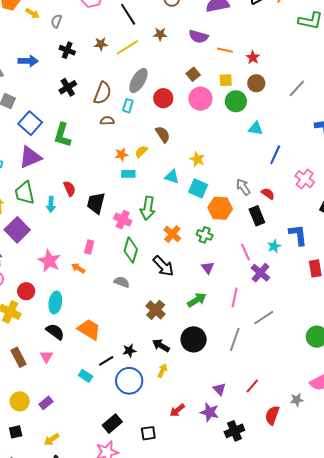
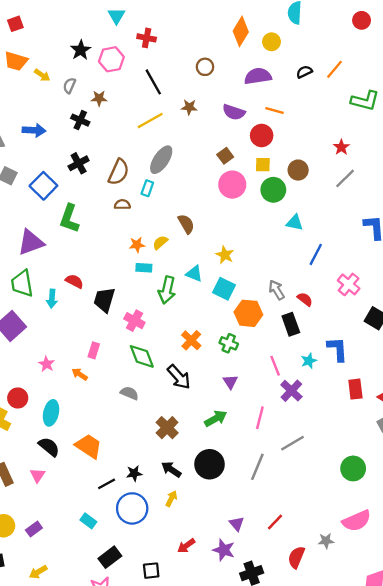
brown star: (101, 44) -> (99, 98), moved
orange line: (225, 50) -> (275, 110), moved
red star: (253, 57) -> (341, 147), moved
red circle: (163, 98) -> (262, 135), moved
blue square: (30, 123) -> (43, 186), moved
red semicircle: (70, 189) -> (74, 281), turned -42
green arrow: (148, 208) -> (167, 290), moved
green diamond: (131, 250) -> (142, 356), turned -40
pink star: (49, 261) -> (47, 364), size x0.6
cyan rectangle: (86, 376) -> (88, 521), moved

